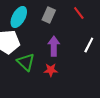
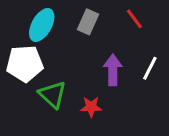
purple arrow: (54, 46) -> (113, 70), moved

